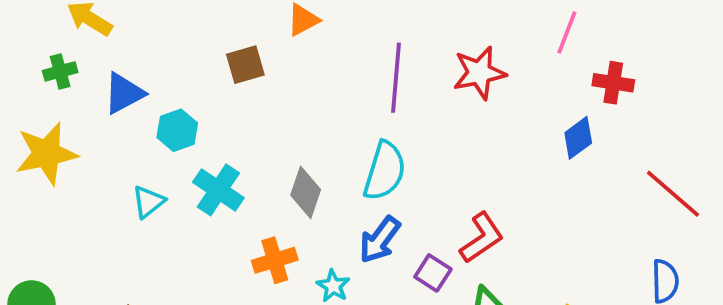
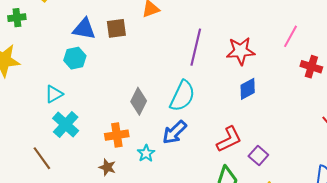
blue triangle: (124, 93) -> (84, 29), moved, turned 30
blue diamond: (578, 138) -> (248, 89), moved
cyan cross: (218, 190) -> (66, 125), moved
purple square: (433, 273) -> (258, 156), moved

